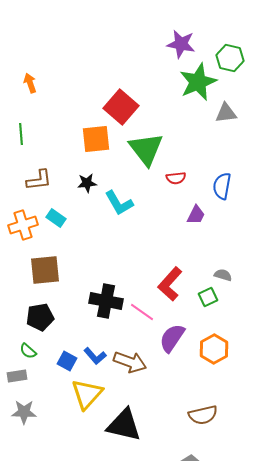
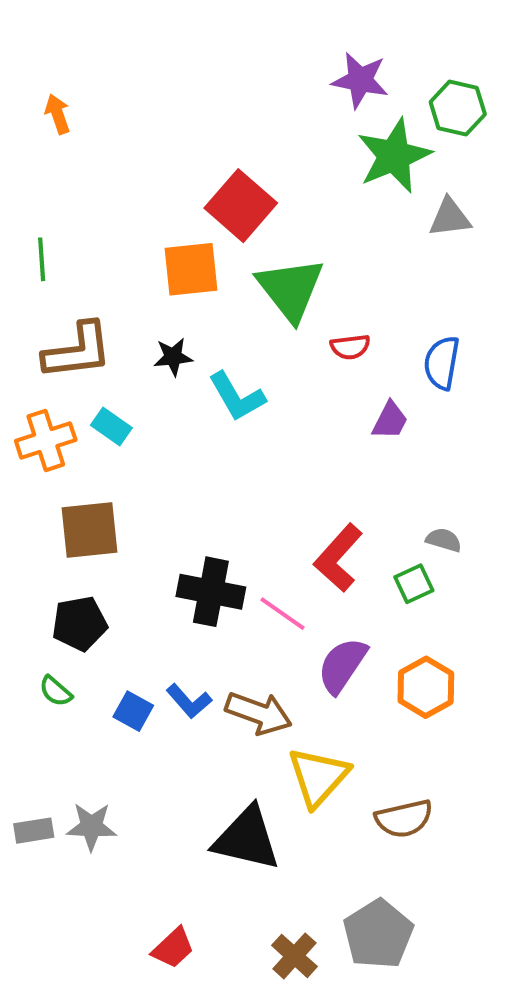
orange arrow: (30, 83) -> (58, 114), moved
brown L-shape: (39, 180) -> (78, 351), size x1.4
gray rectangle: (17, 376) -> (34, 831), moved
yellow triangle: (87, 394) -> (318, 777), moved
gray star: (24, 412) -> (91, 827), moved

